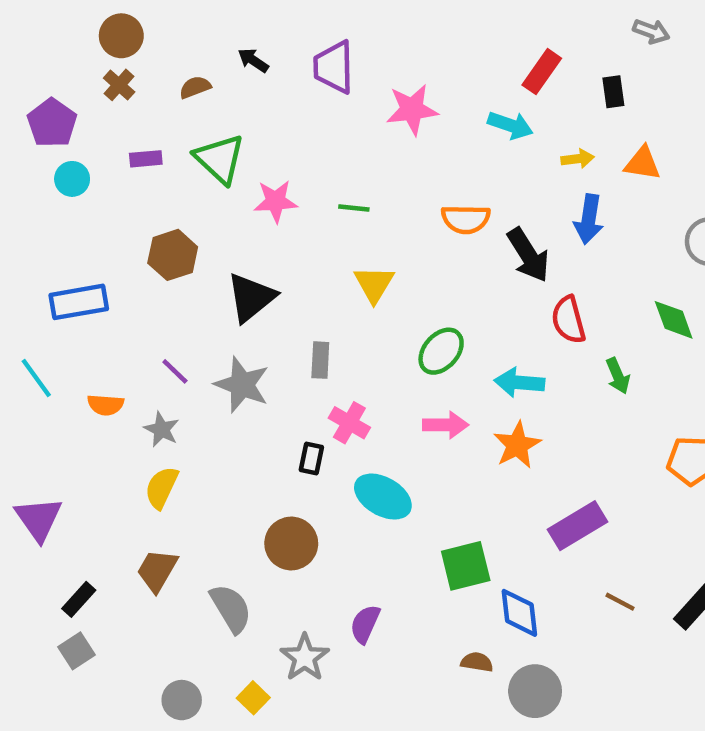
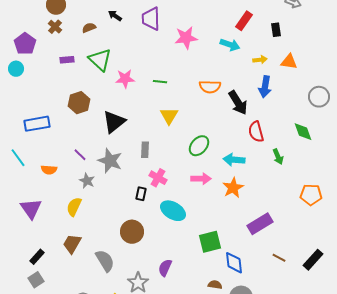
cyan circle: (72, 179) -> (16, 69), moved
gray star: (162, 429) -> (87, 181), moved
purple triangle: (39, 519) -> (31, 209), moved

